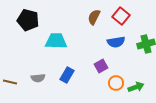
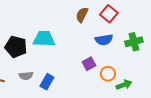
black pentagon: (28, 20) -> (16, 47), moved
blue rectangle: (67, 75) -> (47, 82), moved
orange circle: (116, 83) -> (108, 74), moved

